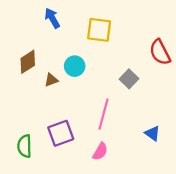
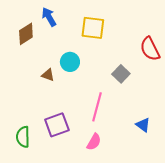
brown diamond: (28, 62) -> (26, 34), moved
brown triangle: (51, 80) -> (48, 75), turned 40

